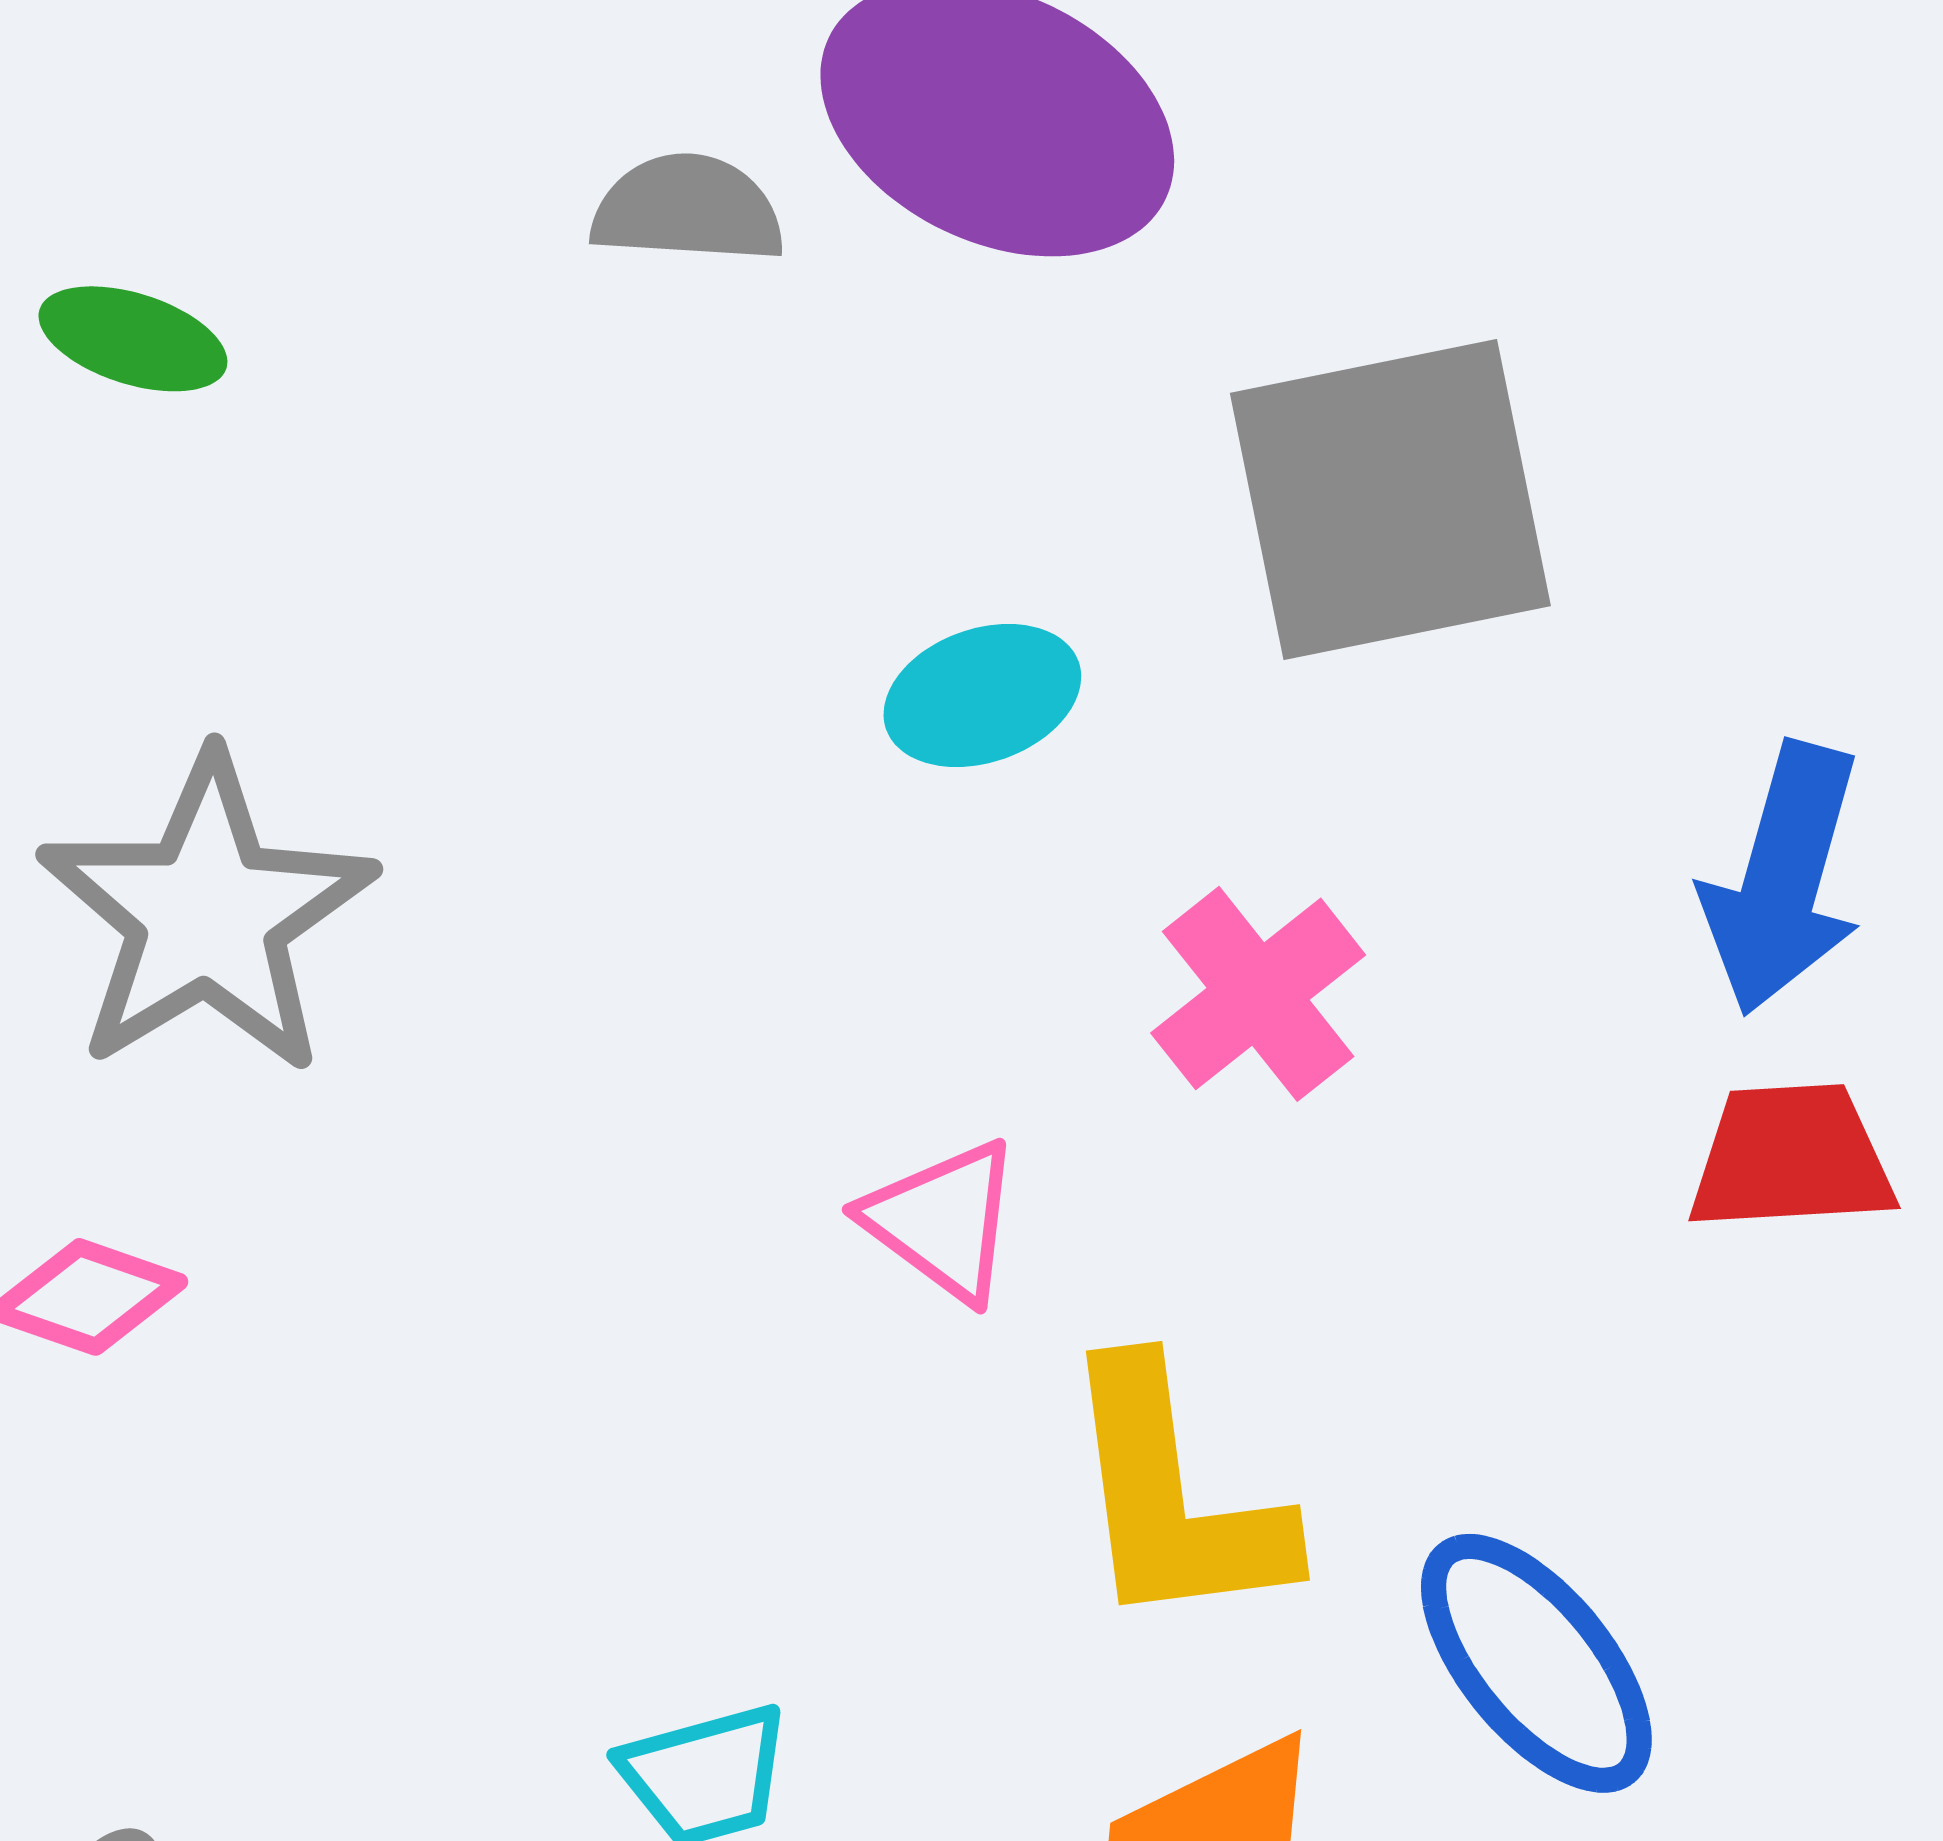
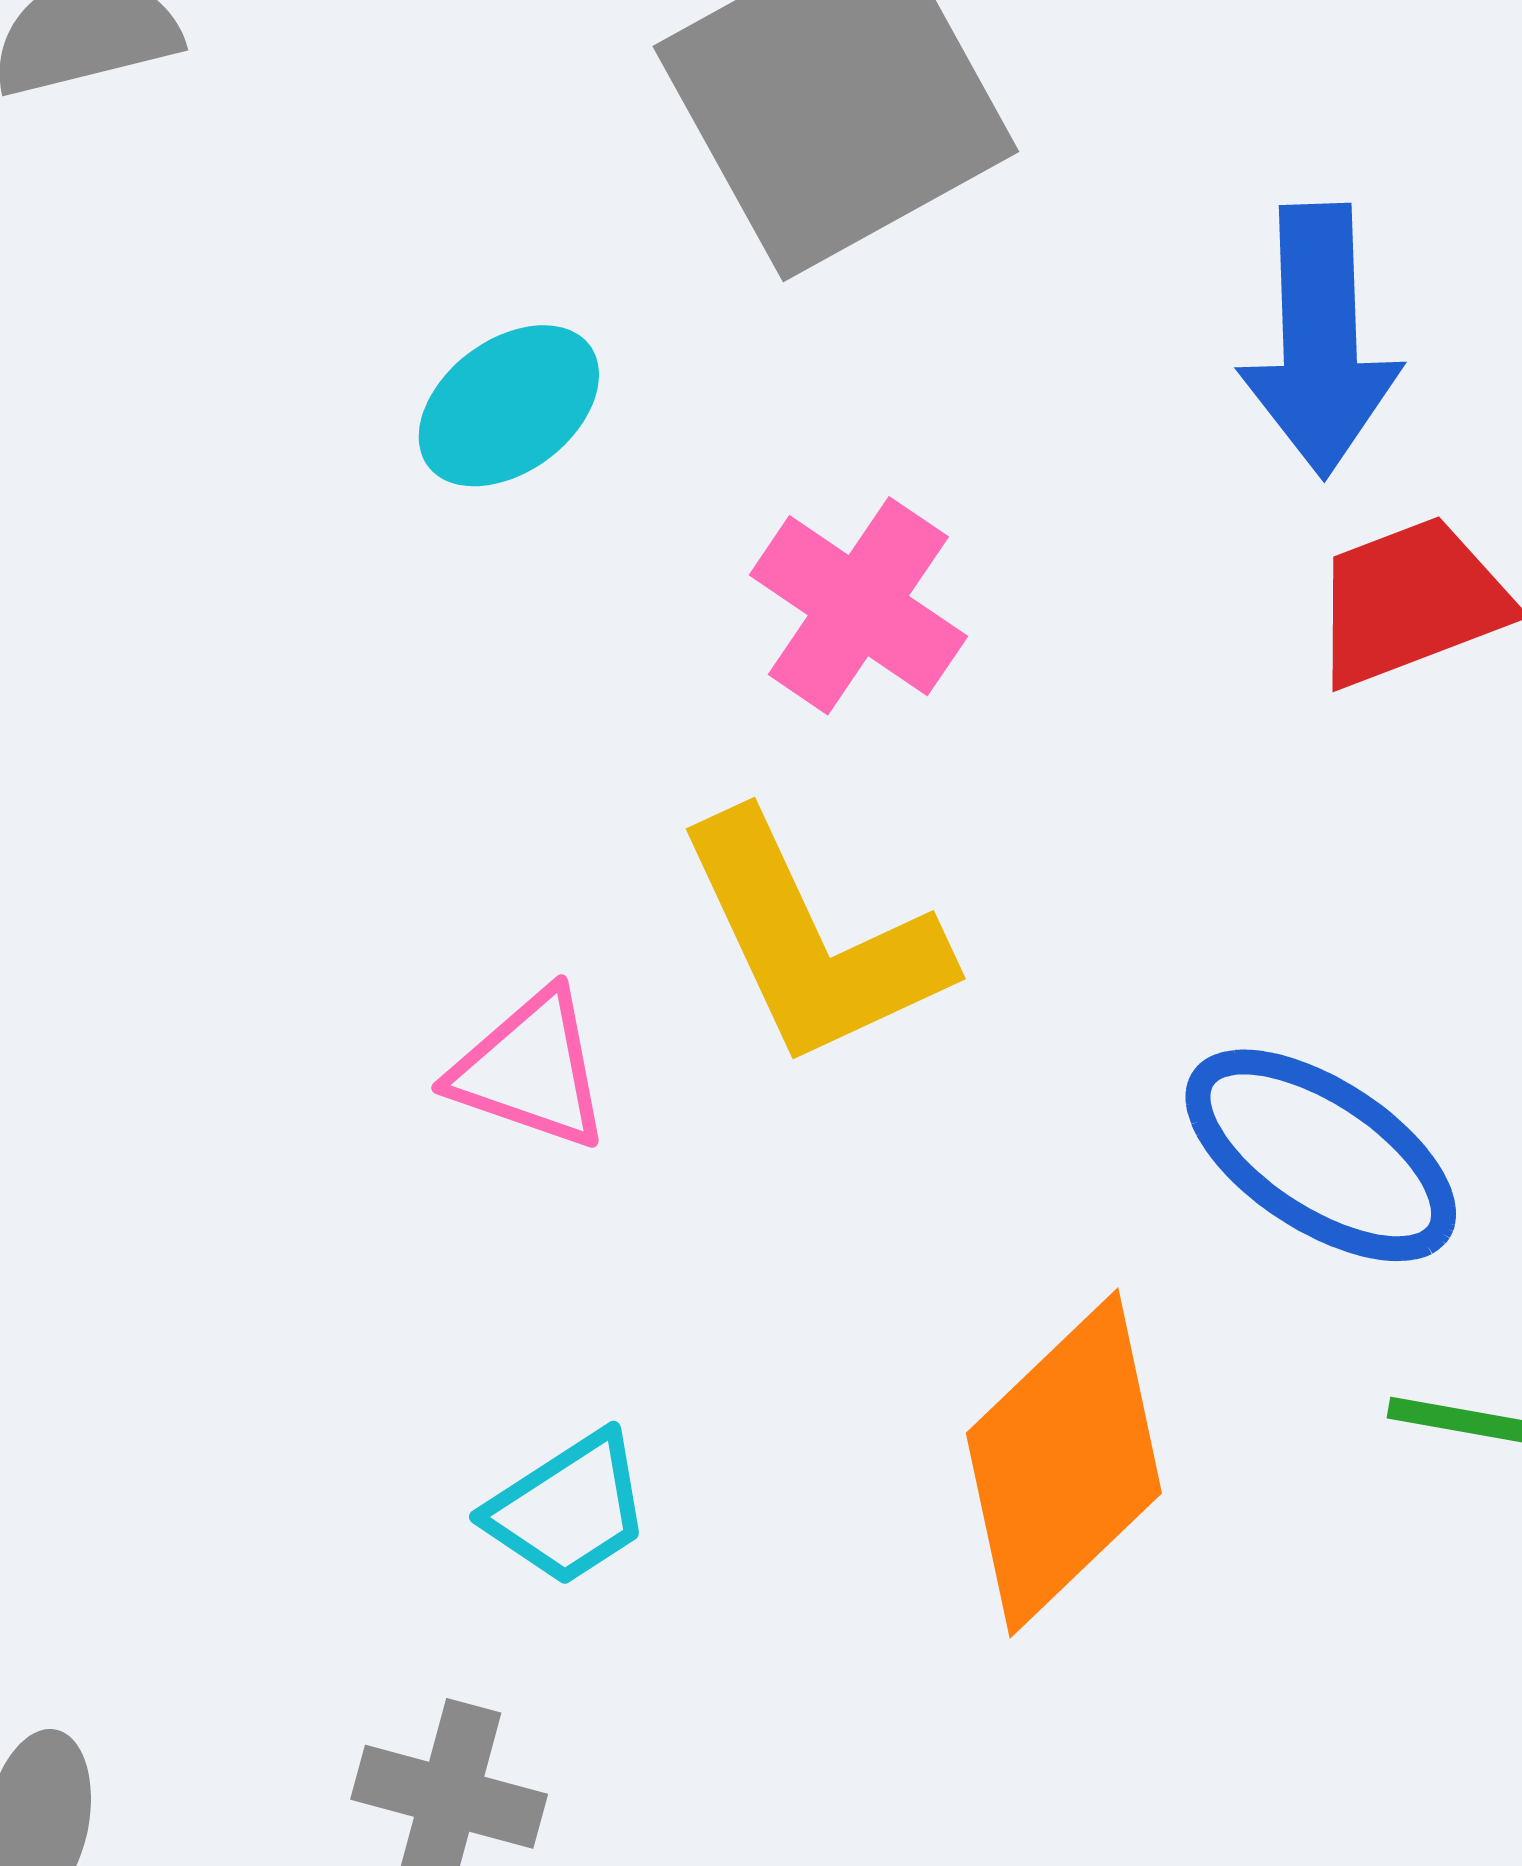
pink triangle: (943, 1221) -> (530, 1070), moved
yellow L-shape: (1174, 1497) -> (812, 941), moved

